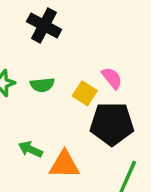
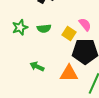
orange triangle: (64, 165) -> (69, 73), moved

